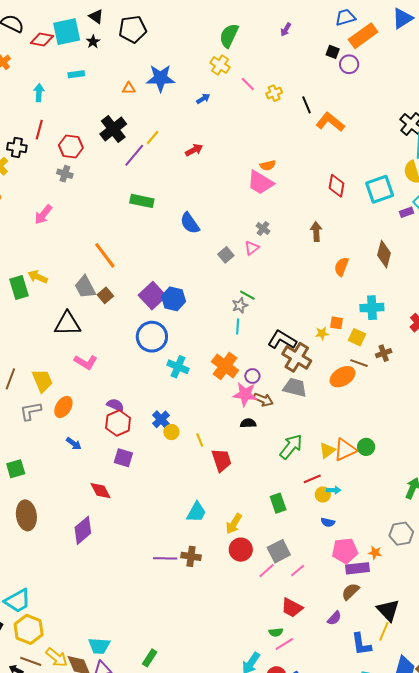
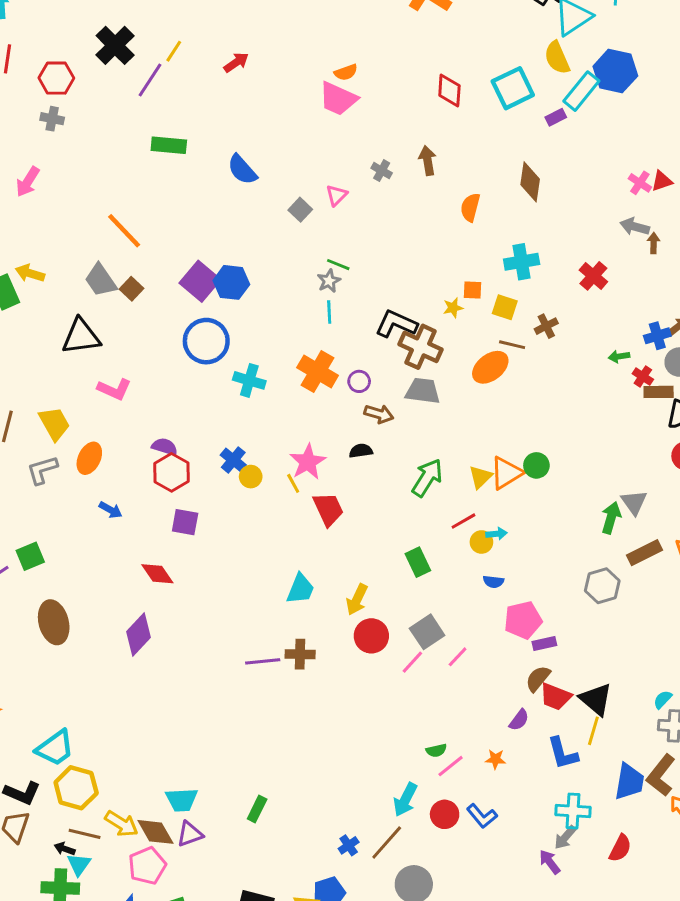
gray cross: (263, 229) -> (382, 171), moved
pink star: (245, 394) -> (308, 462), moved, turned -30
orange star: (375, 553) -> (495, 759), moved
purple rectangle: (358, 568) -> (544, 643), size x0.7
red trapezoid: (292, 608) -> (555, 697), moved

